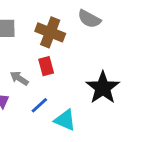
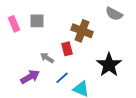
gray semicircle: (89, 19) -> (114, 14), moved
brown cross: (50, 32) -> (82, 31), moved

